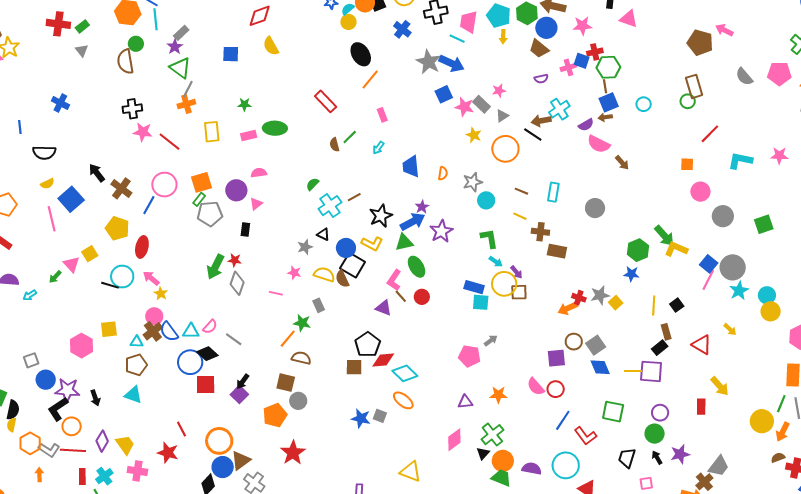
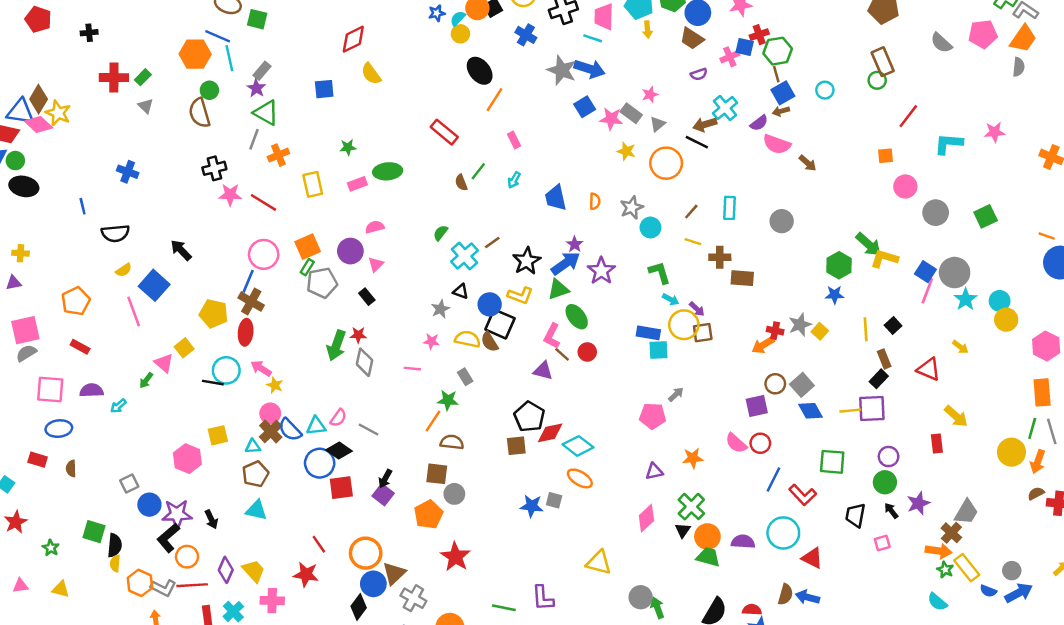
gray line: (188, 89) -> (254, 139), moved
brown cross: (121, 188) -> (251, 302), moved
brown line: (521, 191) -> (691, 212), turned -64
black rectangle: (245, 230) -> (367, 297), turned -40

